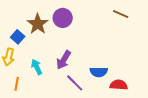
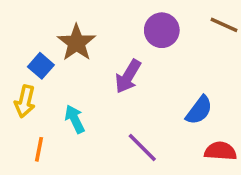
purple circle: (63, 18) -> (162, 30), moved
purple arrow: (64, 60) -> (128, 76), moved
blue semicircle: (99, 72) -> (199, 110), moved, turned -54

